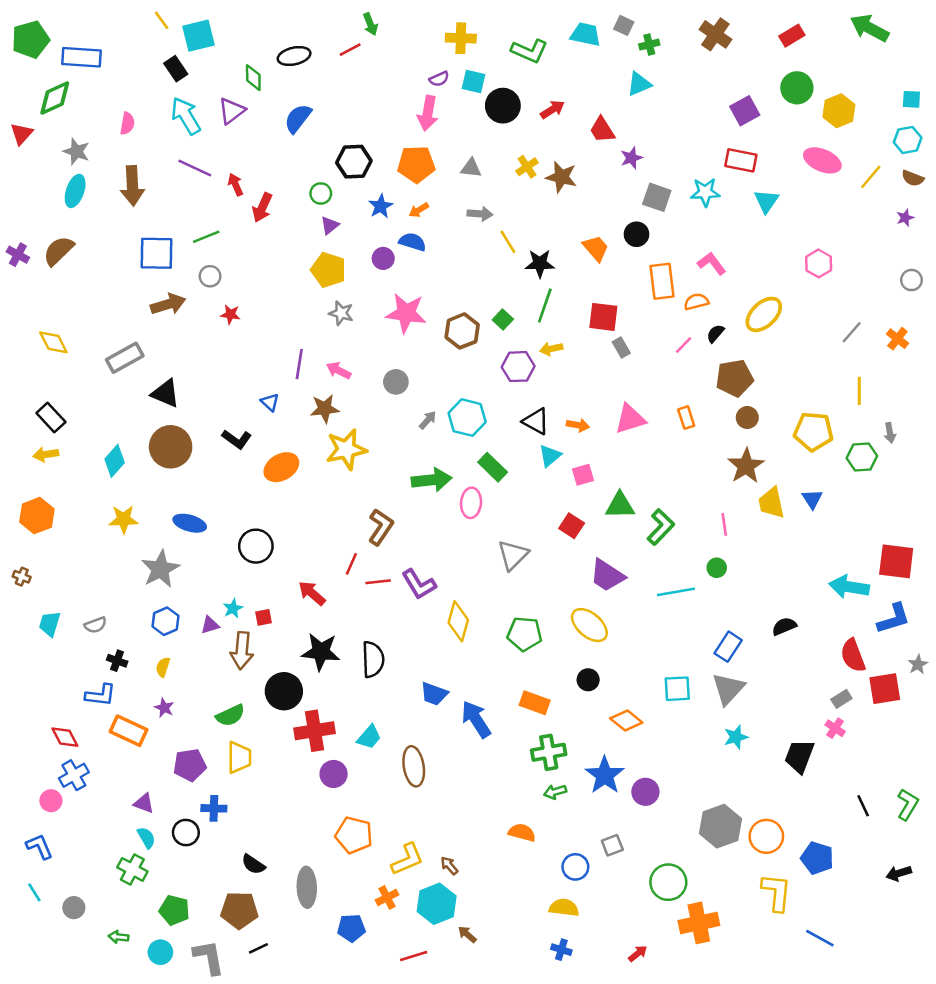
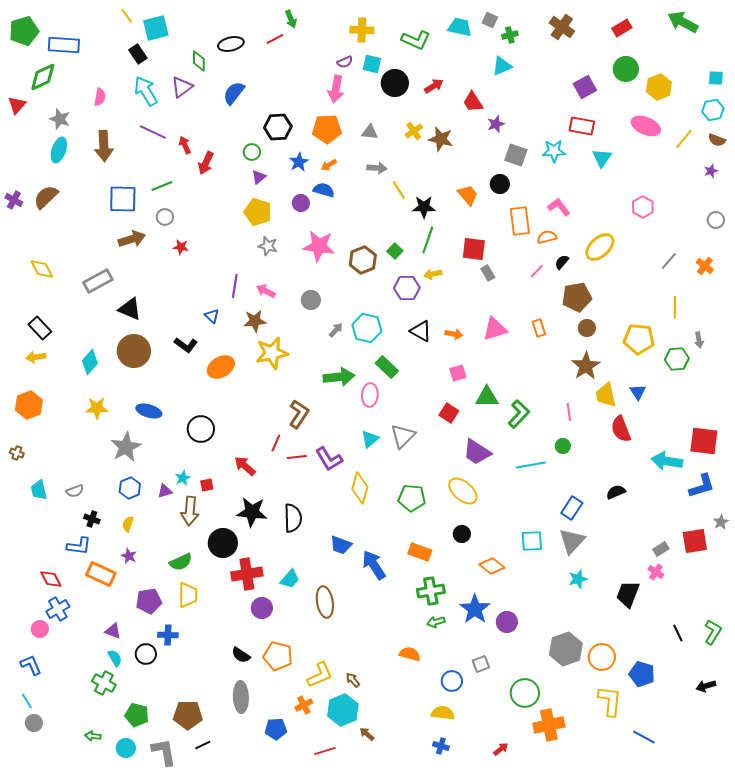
cyan triangle: (550, 456) -> (370, 439), moved
cyan trapezoid: (50, 624) -> (39, 490), turned -30
red semicircle: (853, 656) -> (621, 429), moved
black semicircle: (253, 864) -> (241, 655), moved
gray circle: (74, 908) -> (34, 723), moved

